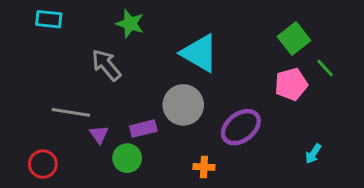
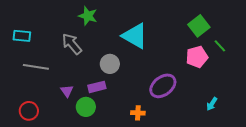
cyan rectangle: (49, 19) -> (22, 36), moved
gray circle: (183, 105) -> (110, 64), moved, size x0.7
gray line: (71, 112) -> (36, 67), moved

